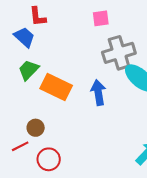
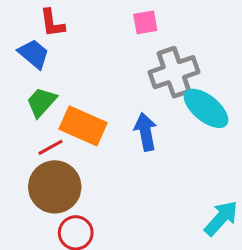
brown circle: (36, 128) -> (55, 187), size x2.0
red line: (20, 146) -> (51, 147), moved

